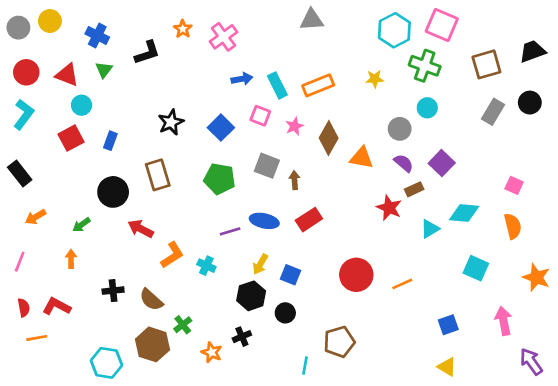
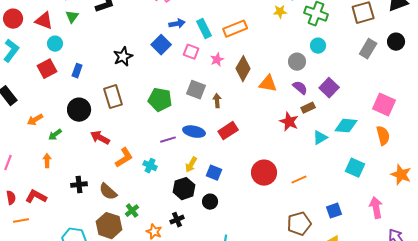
yellow star: (375, 79) -> (280, 12), moved
blue square: (221, 128) -> (161, 45), moved
pink square: (514, 185) -> (384, 105), size x1.6
orange arrow: (35, 217) -> (35, 120), moved
brown pentagon: (339, 342) -> (299, 224), moved

